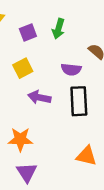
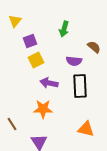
purple square: (28, 33) -> (30, 41), moved
orange star: (20, 139) -> (43, 109), moved

